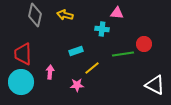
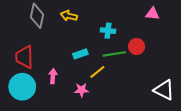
pink triangle: (117, 13) -> (152, 14), moved
red circle: (144, 44) -> (137, 47), moved
green line: (123, 54) -> (114, 54), moved

